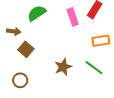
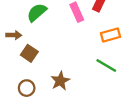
brown star: (63, 67) -> (60, 81), moved

